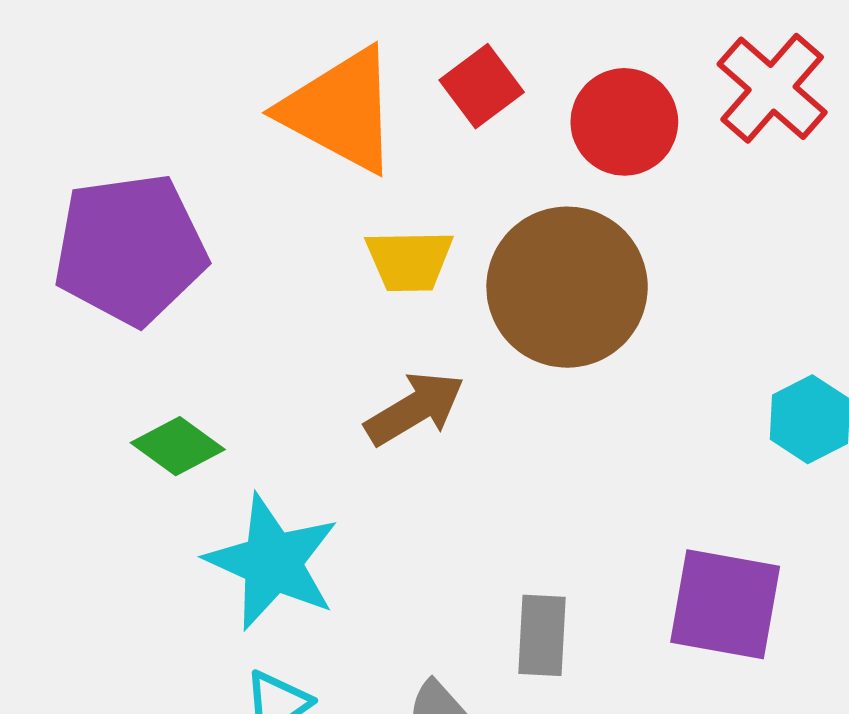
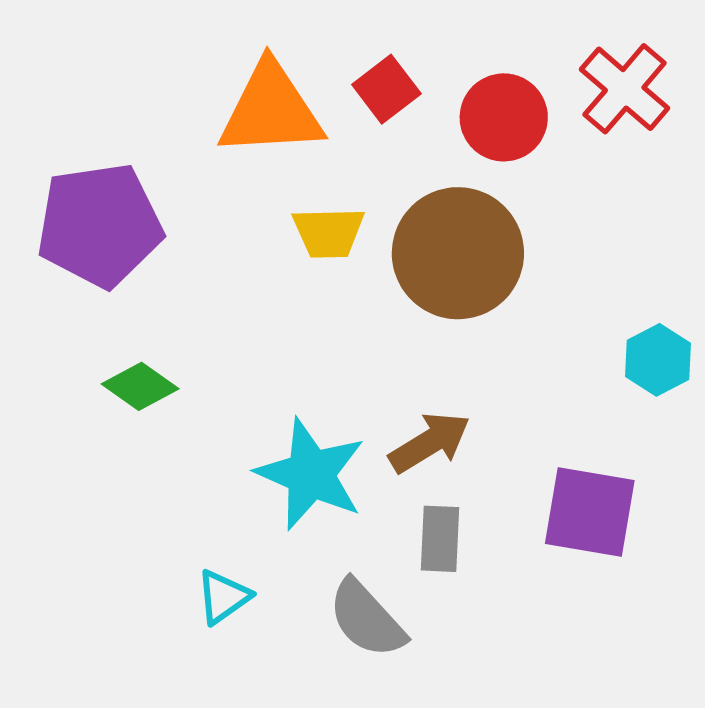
orange triangle: (340, 110) -> (271, 110), turned -31
brown arrow: (415, 408) -> (430, 442), moved
cyan star: (272, 562) -> (311, 474), moved

